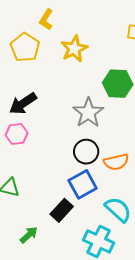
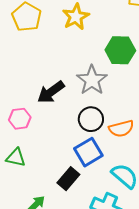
black arrow: (23, 104) -> (51, 92), moved
pink hexagon: (17, 134) -> (20, 119), moved

